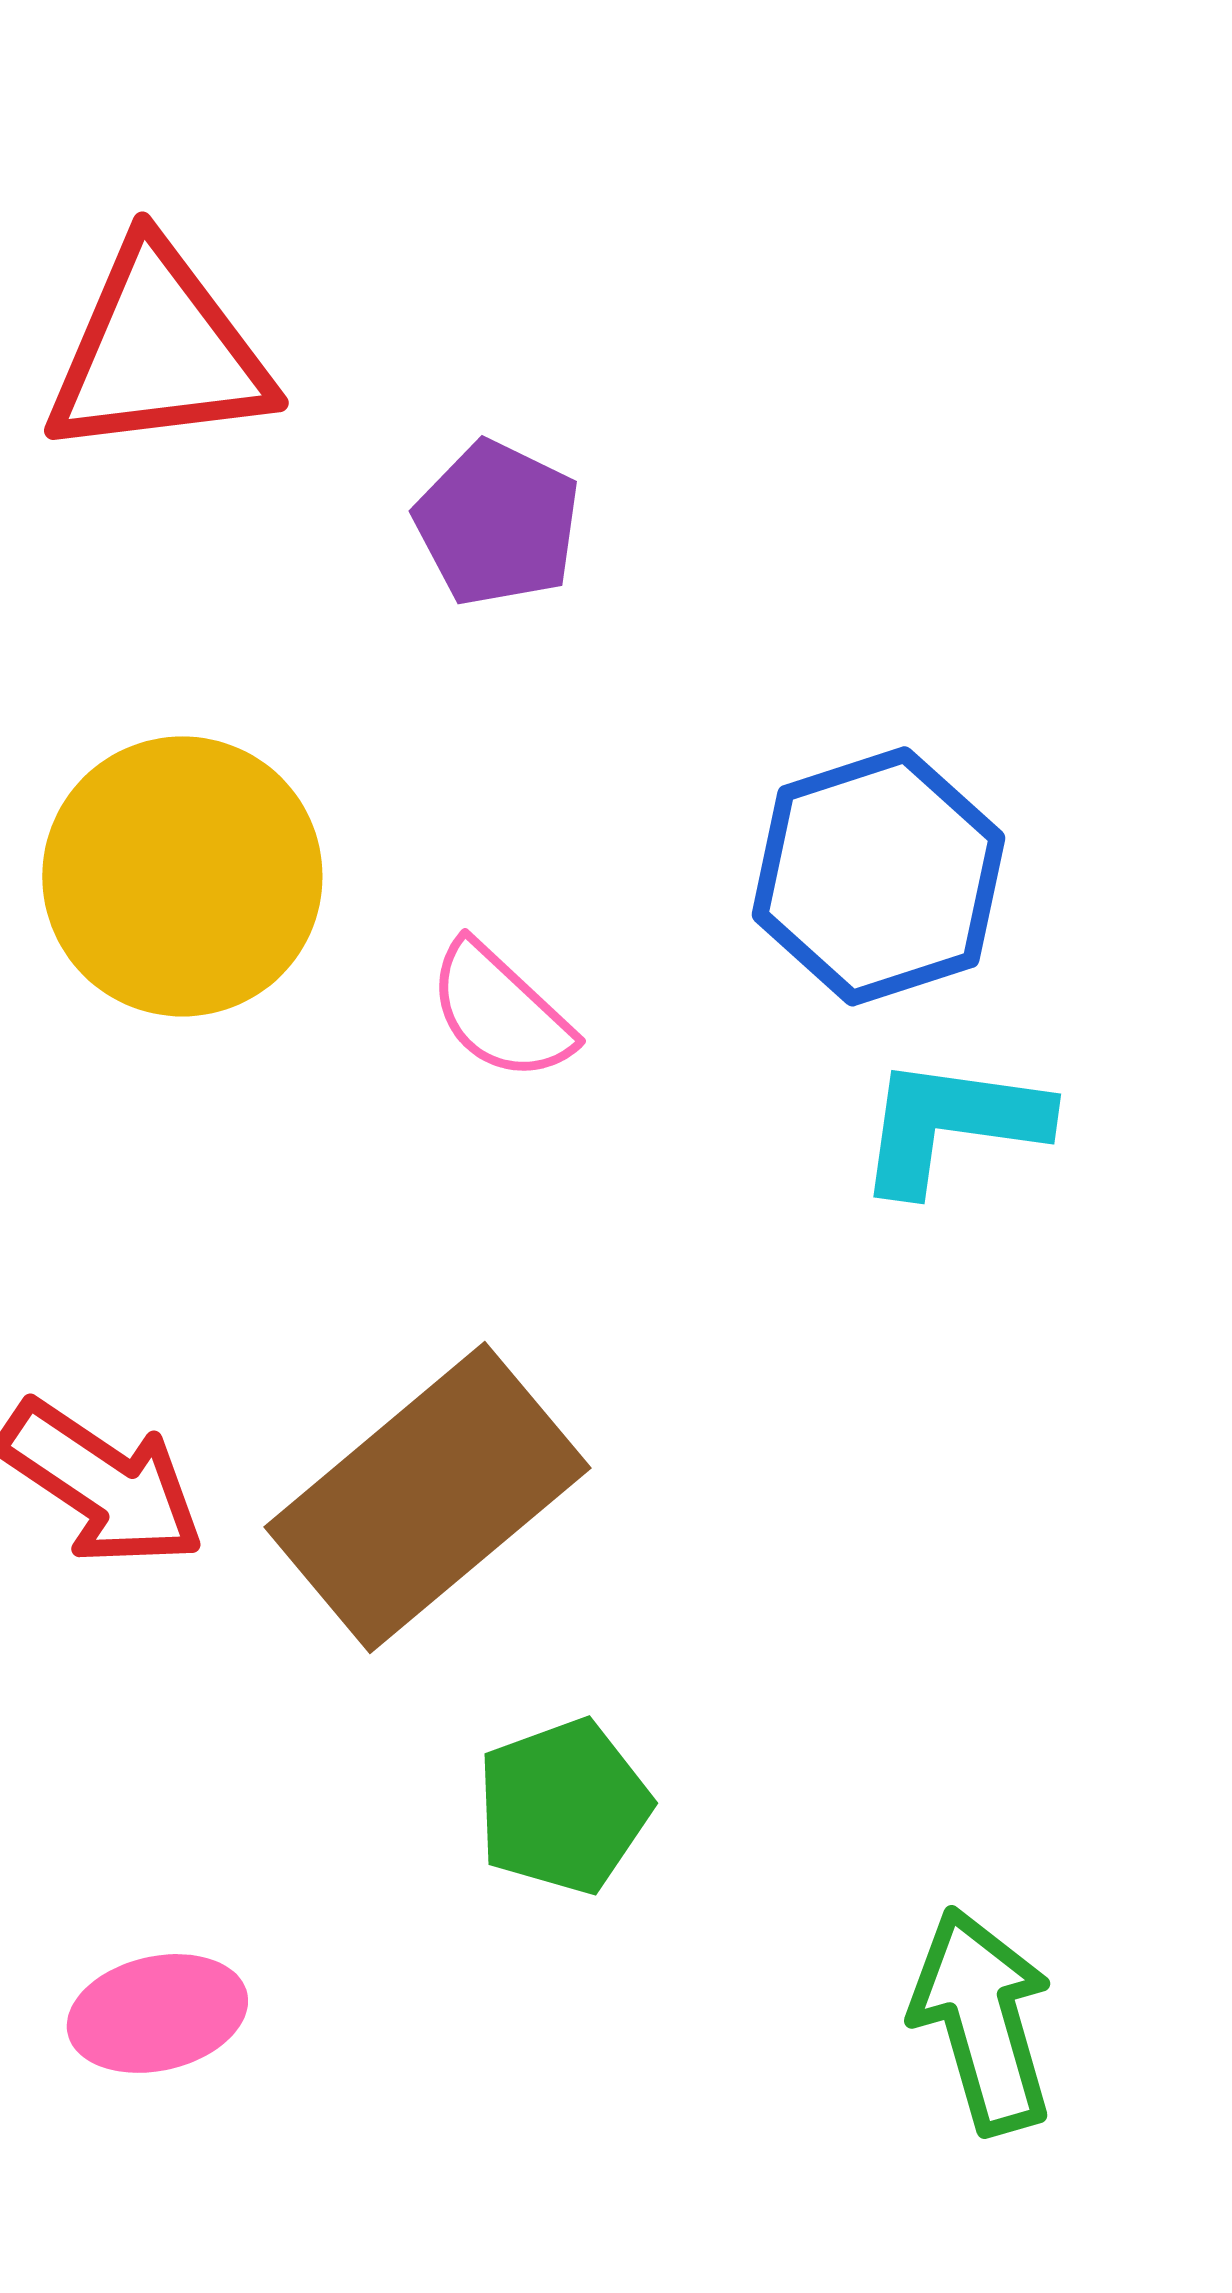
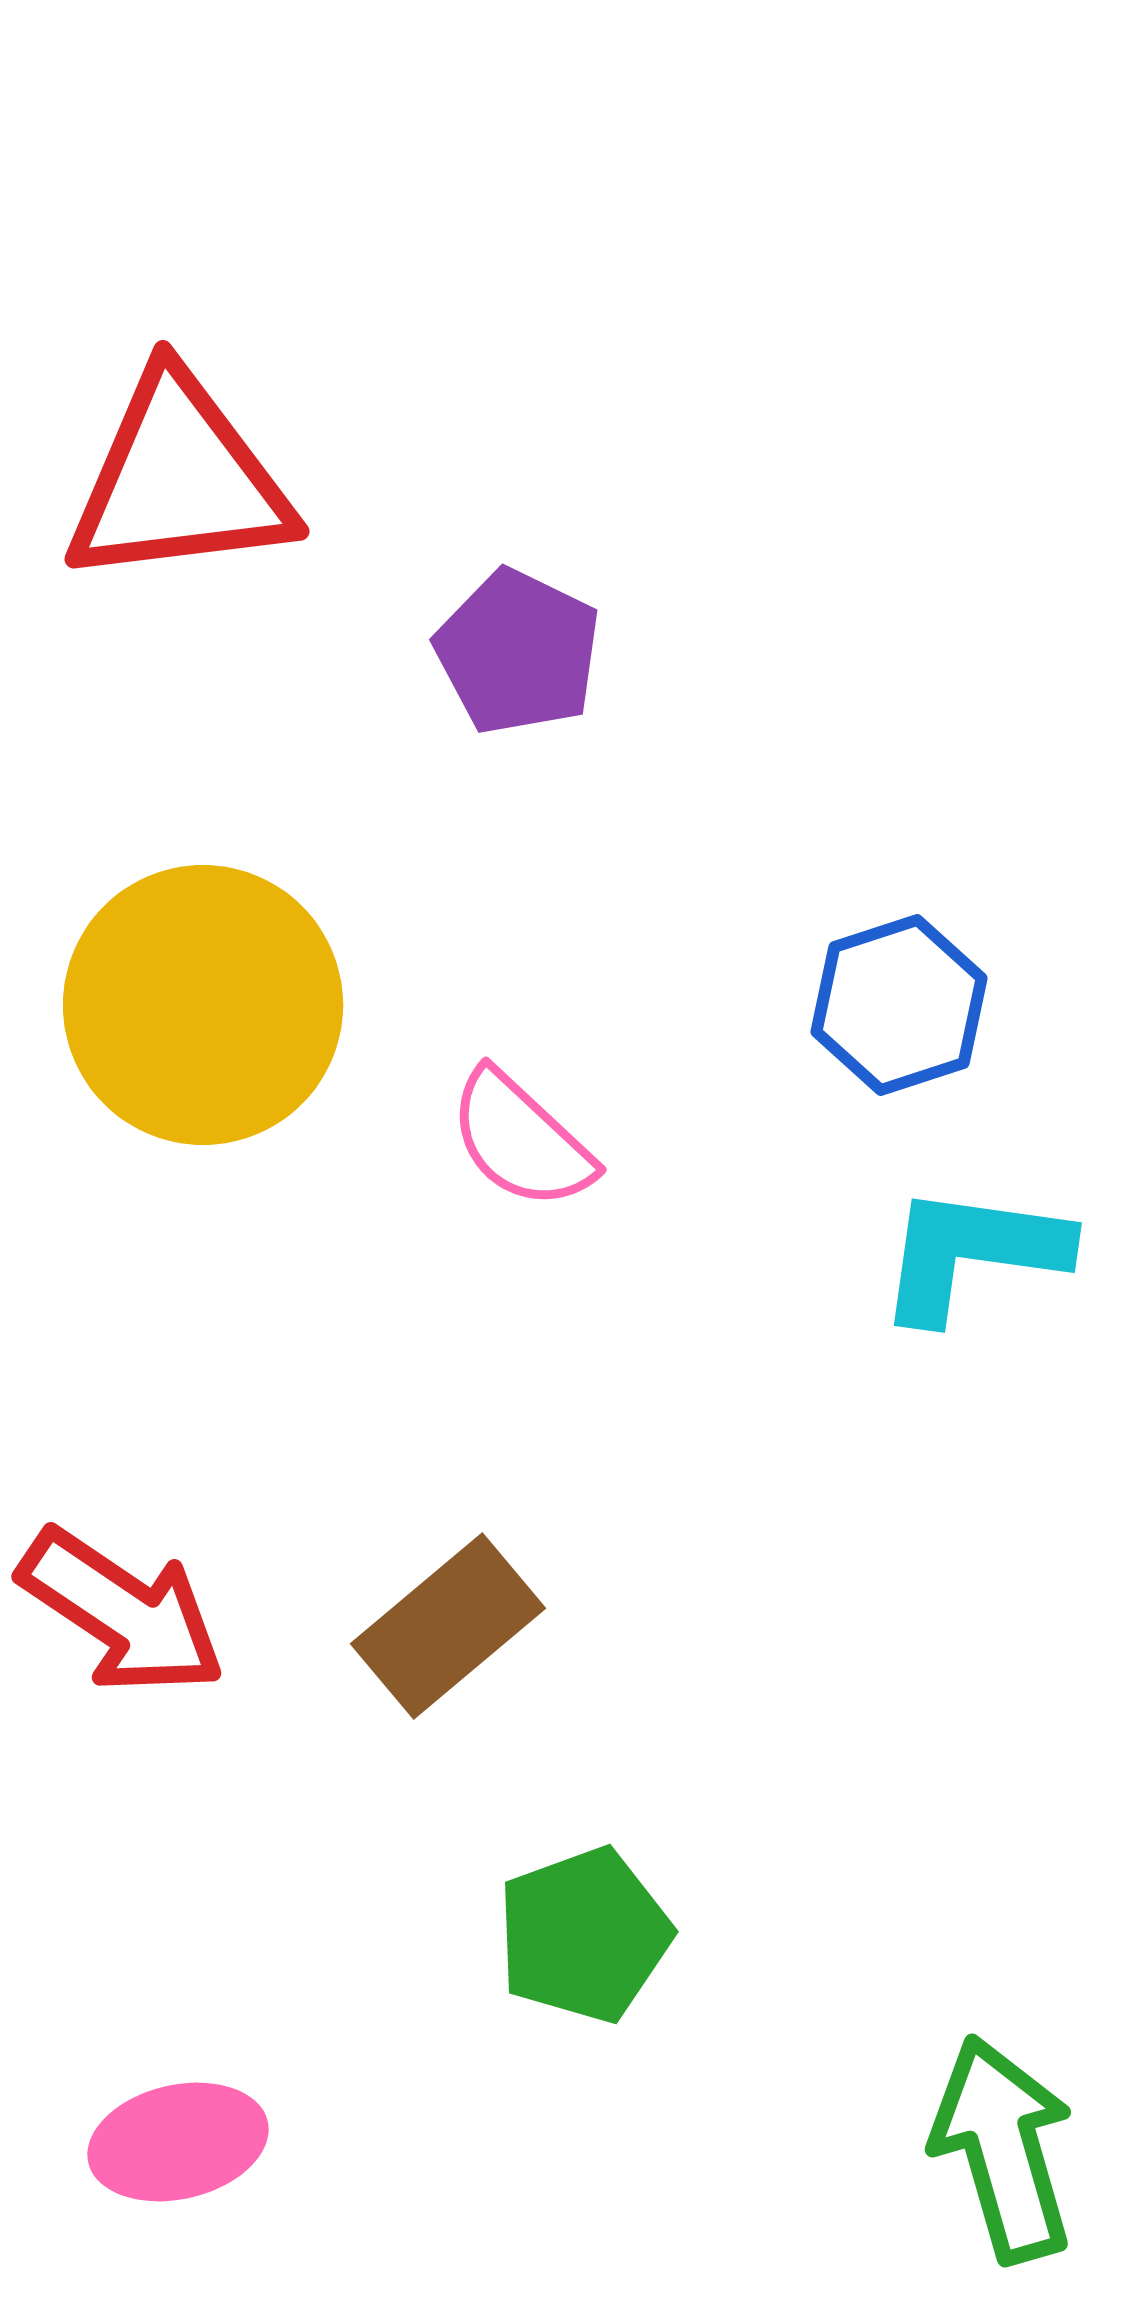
blue hexagon: (878, 876) -> (899, 1005), size x0.7
brown rectangle: (427, 1497) -> (448, 1626), size x0.6

